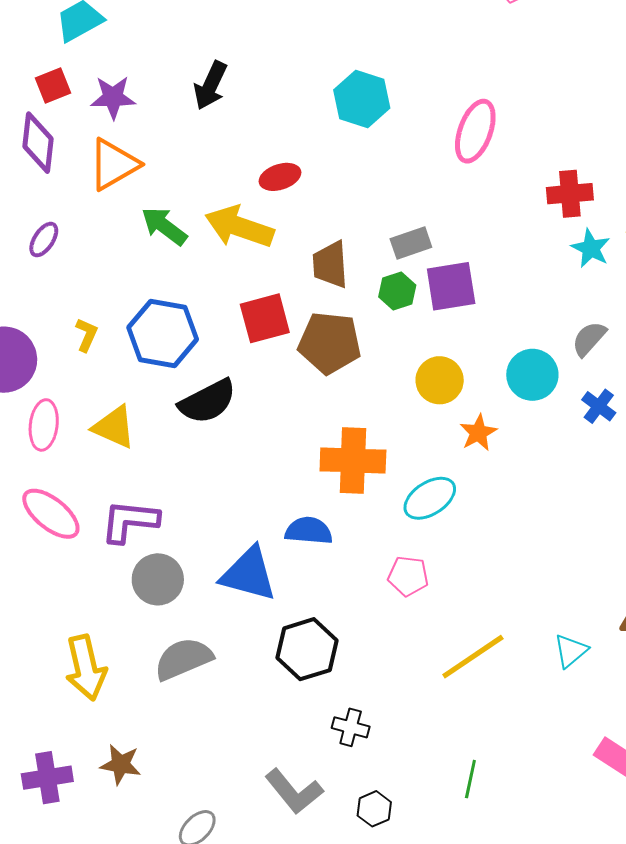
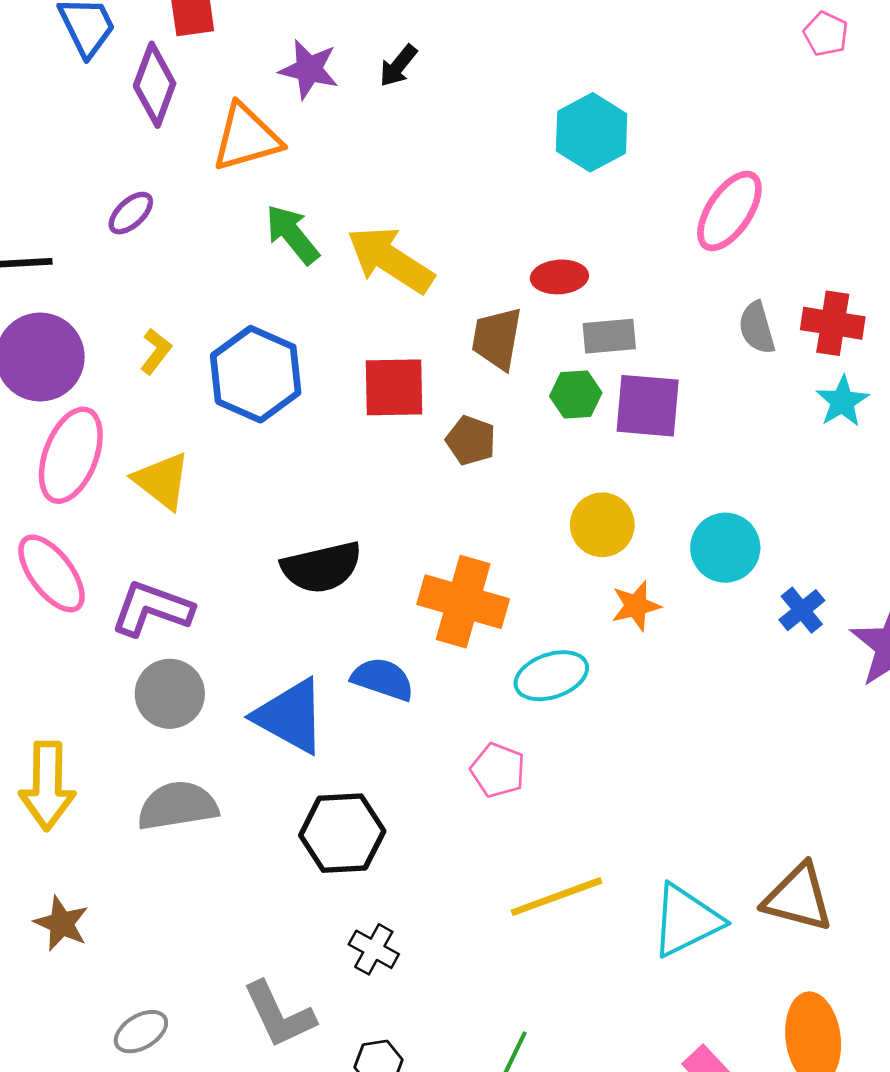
black arrow: (210, 86) -> (398, 66), size x0.7
purple star: (113, 97) -> (309, 69), moved
red ellipse: (280, 177) -> (559, 277), moved
gray semicircle: (589, 339) -> (757, 328), moved, turned -72
brown pentagon: (330, 343) -> (471, 440), size x0.6
black semicircle: (207, 402) -> (322, 567), moved
pink ellipse: (44, 425) -> (71, 455), size x1.4
cyan triangle: (571, 651) -> (686, 921), size x1.6

